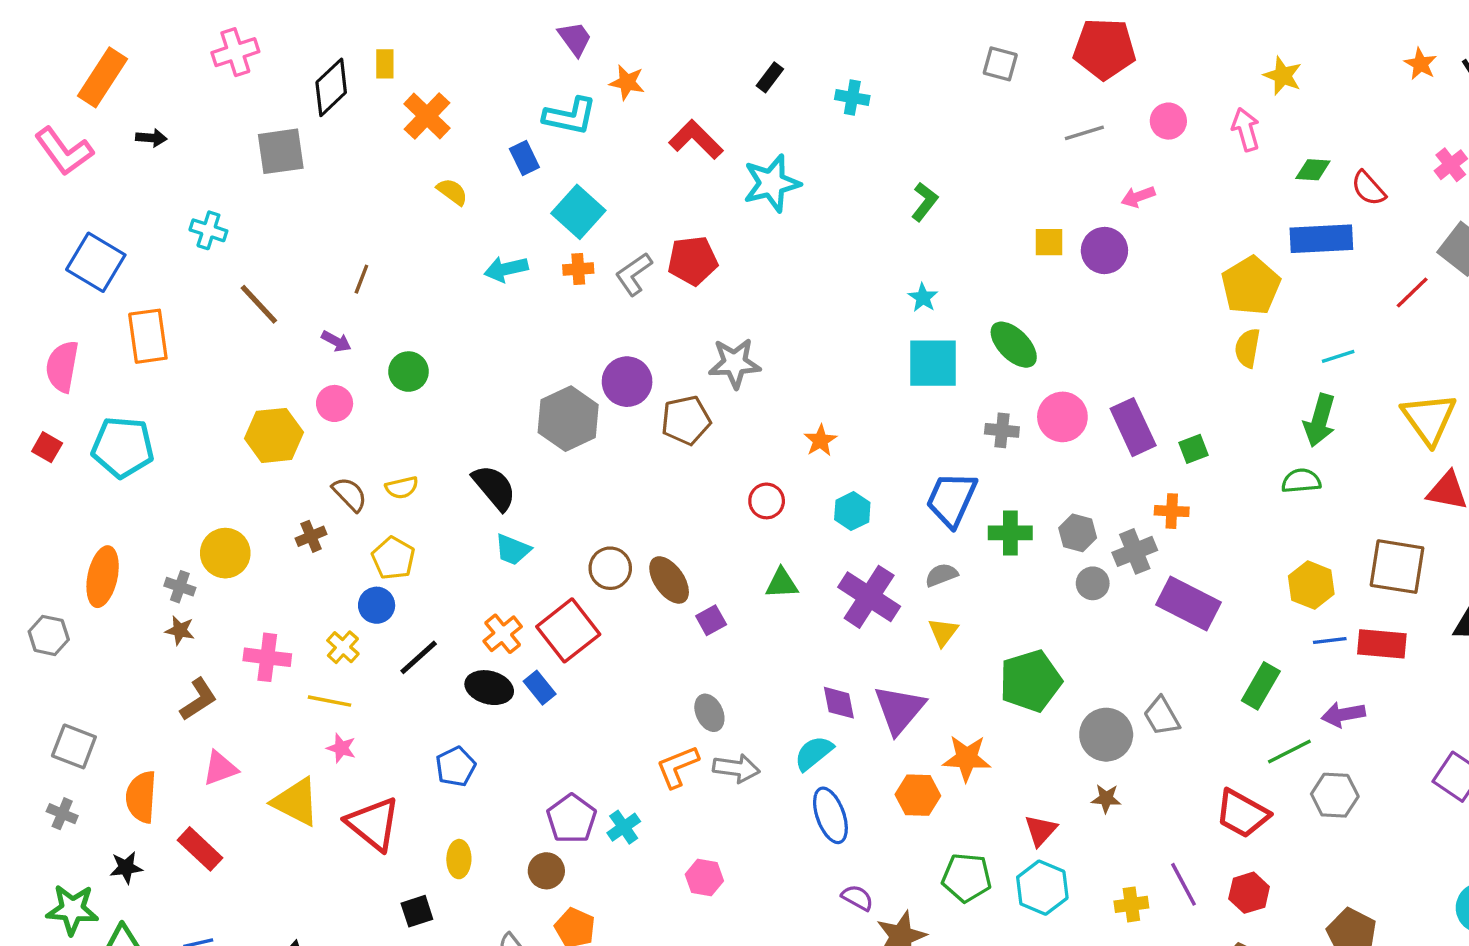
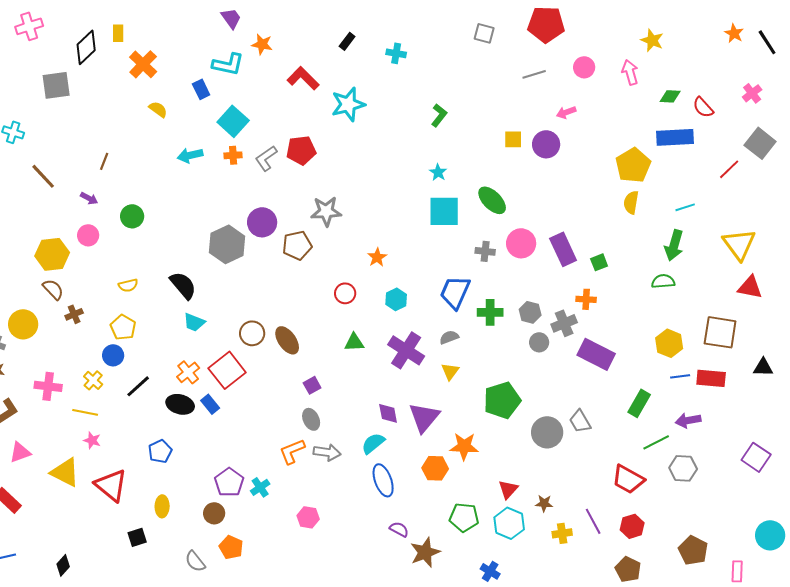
brown semicircle: (350, 494) -> (53, 289), moved
purple square: (711, 620) -> (312, 385), moved
brown star: (1106, 799) -> (544, 503), moved

